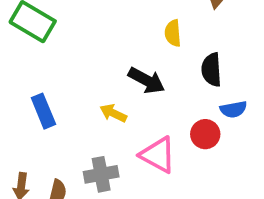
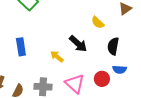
yellow semicircle: (173, 33) -> (98, 22), turned -56

